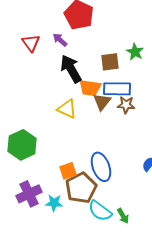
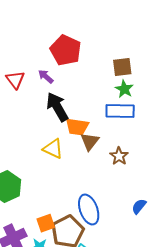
brown square: (110, 62) -> (122, 67), moved
blue rectangle: (117, 89) -> (120, 111), moved
brown star: (126, 105) -> (119, 156), moved, turned 30
orange square: (68, 171) -> (46, 223), moved

